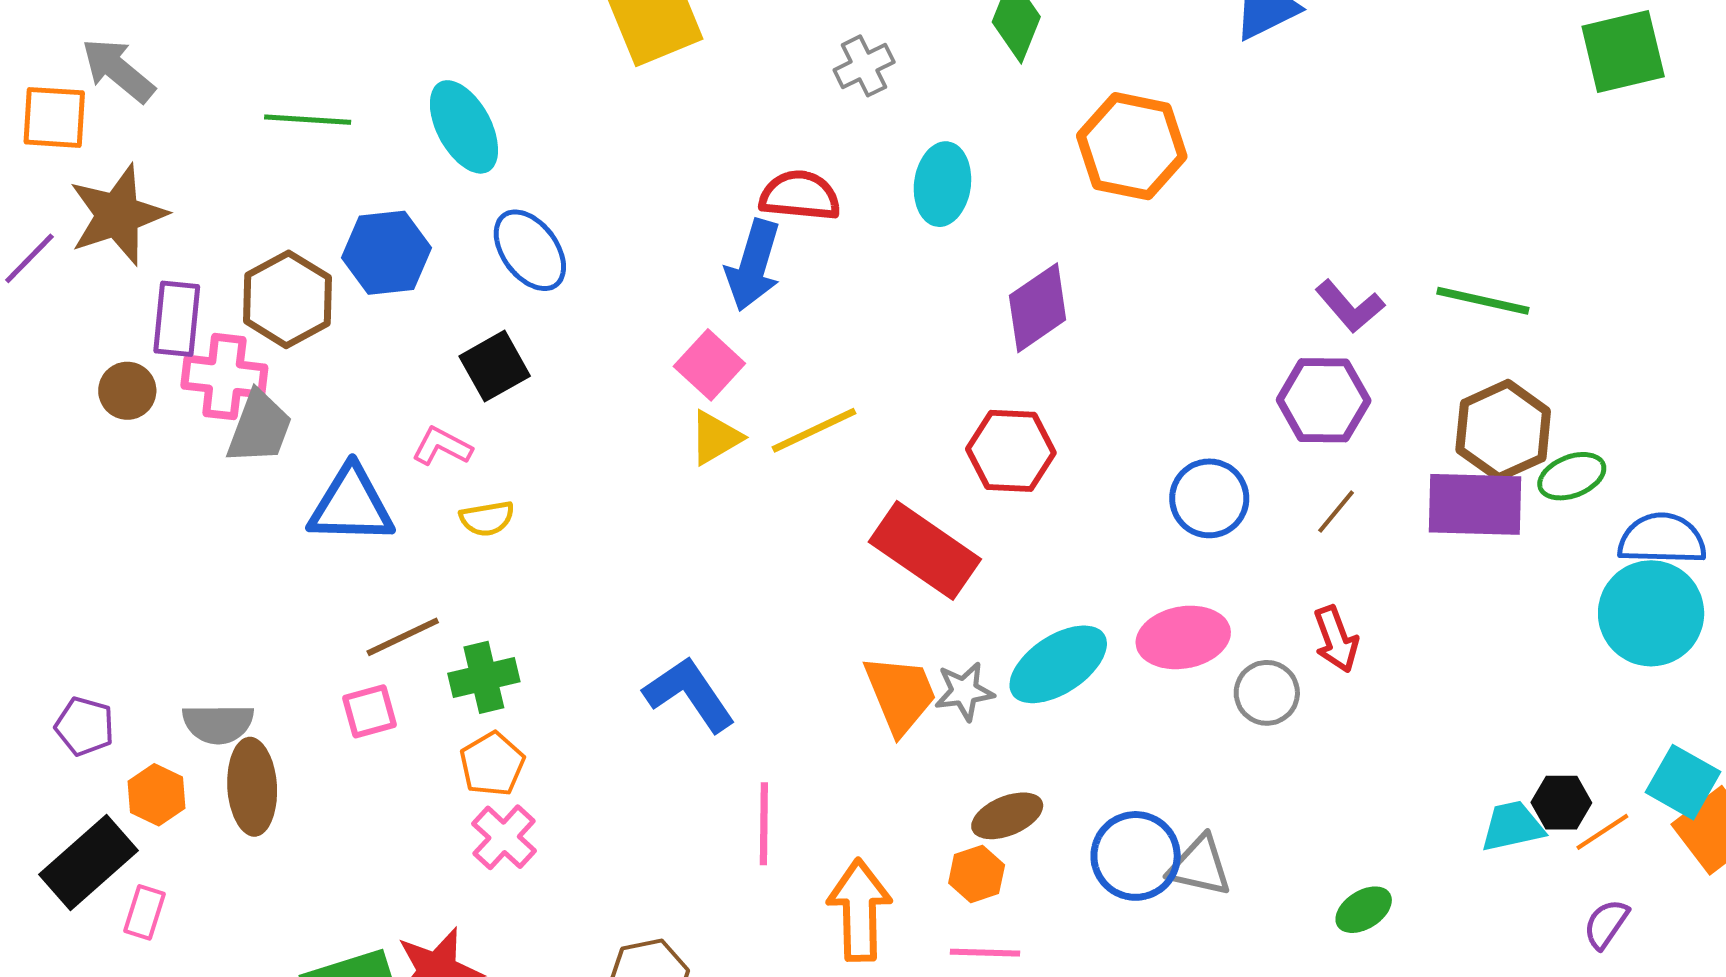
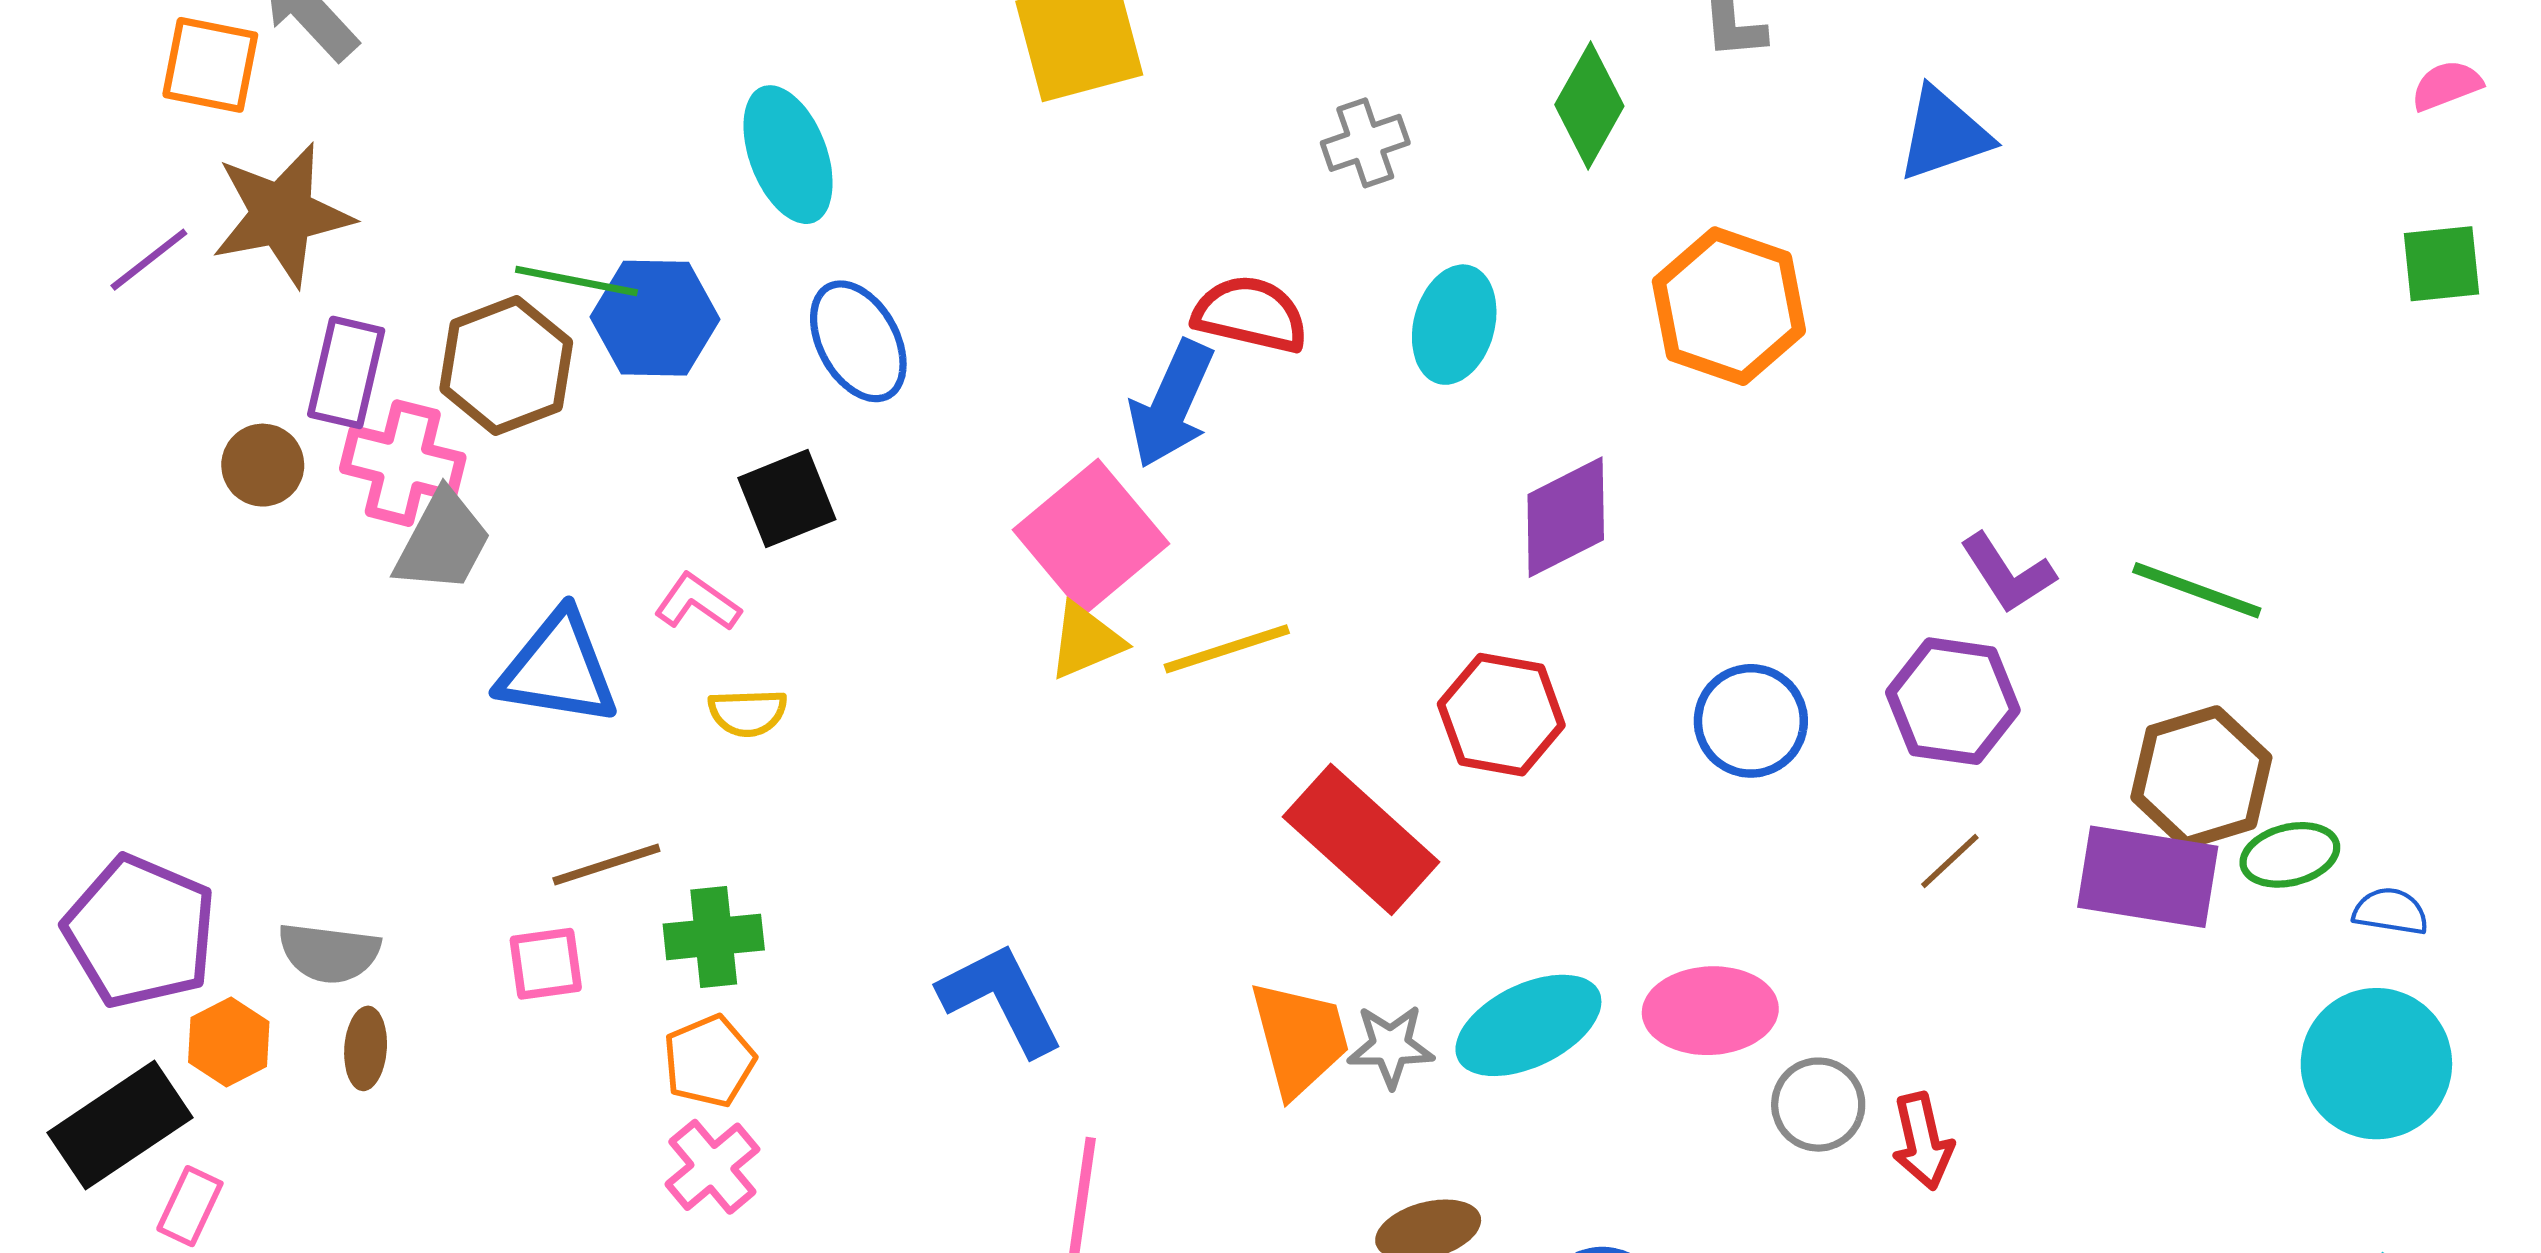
green square: (1623, 51) -> (2441, 264), size x0.7
green line: (308, 120) -> (576, 281), moved
pink square: (709, 365) -> (1091, 537), size x1.5
blue circle: (1209, 498) -> (1751, 721), moved
blue semicircle: (1662, 539) -> (2391, 911), moved, size x0.6
red arrow: (1336, 639) -> (1922, 1141), moved
purple pentagon: (85, 726) -> (140, 932), size x1.8
brown ellipse: (252, 787) -> (366, 1048), size x0.6

